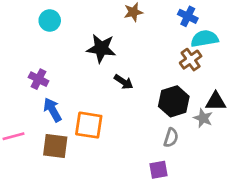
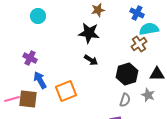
black star: (101, 48) -> (89, 33), moved
gray star: (203, 118) -> (148, 95), moved
orange square: (89, 125) -> (66, 91), turned -30
brown square: (55, 146) -> (28, 99), moved

